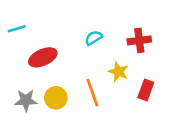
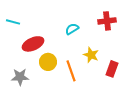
cyan line: (17, 29) -> (13, 22), turned 32
red cross: (139, 40) -> (107, 21), moved
yellow circle: (56, 98) -> (48, 62), moved

